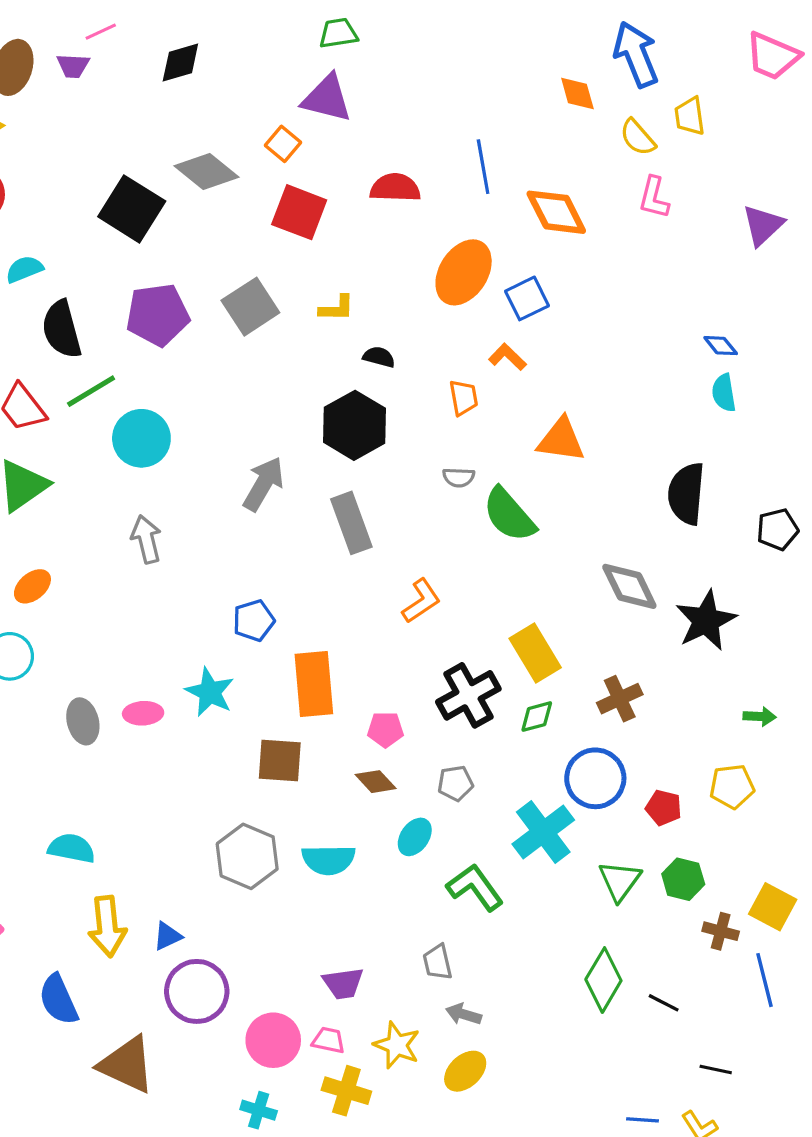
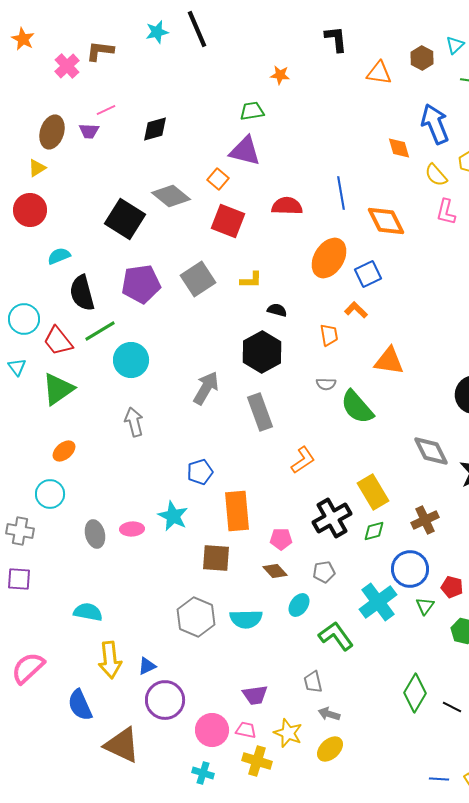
green triangle: (620, 881) -> (425, 606), moved, size x0.7

